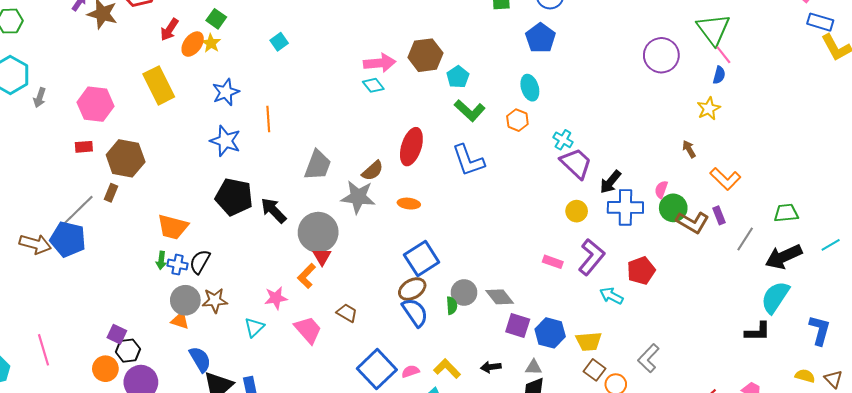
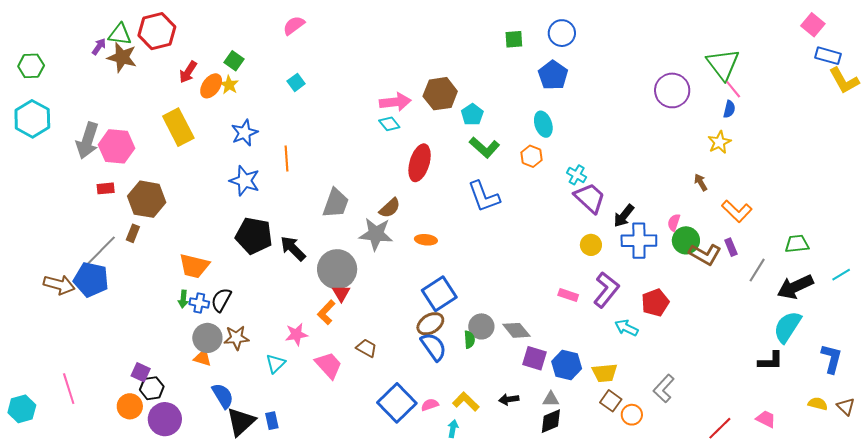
gray arrow: (40, 98) -> (87, 141), moved, size x1.8
red ellipse: (411, 147) -> (420, 163), moved

